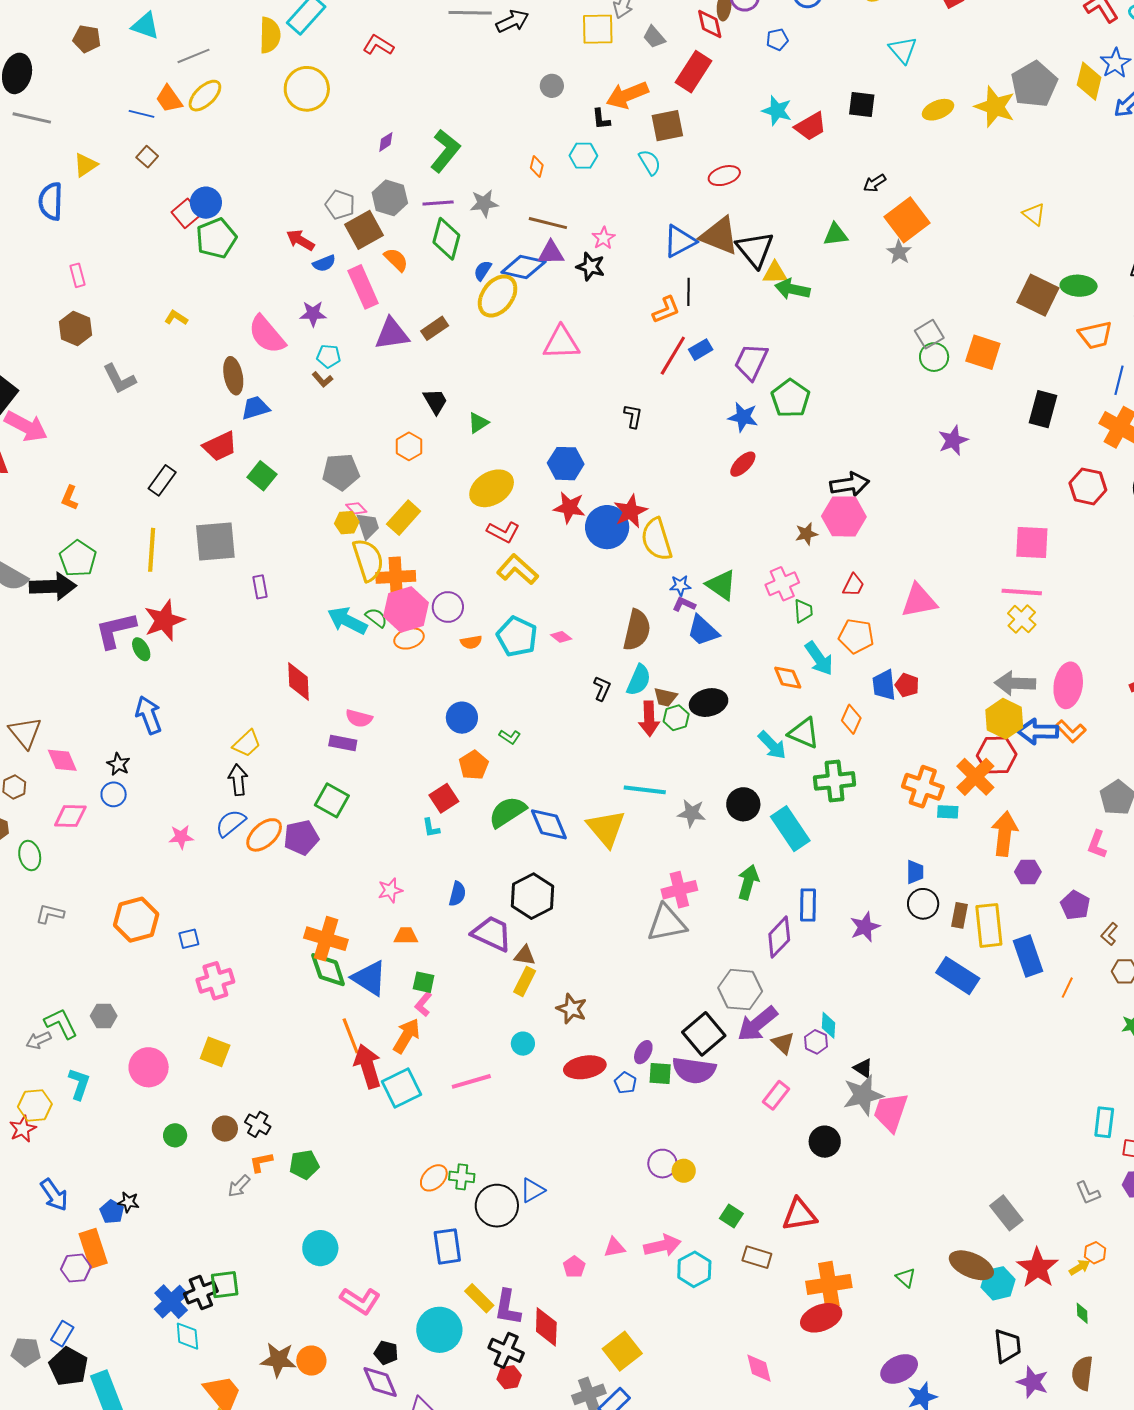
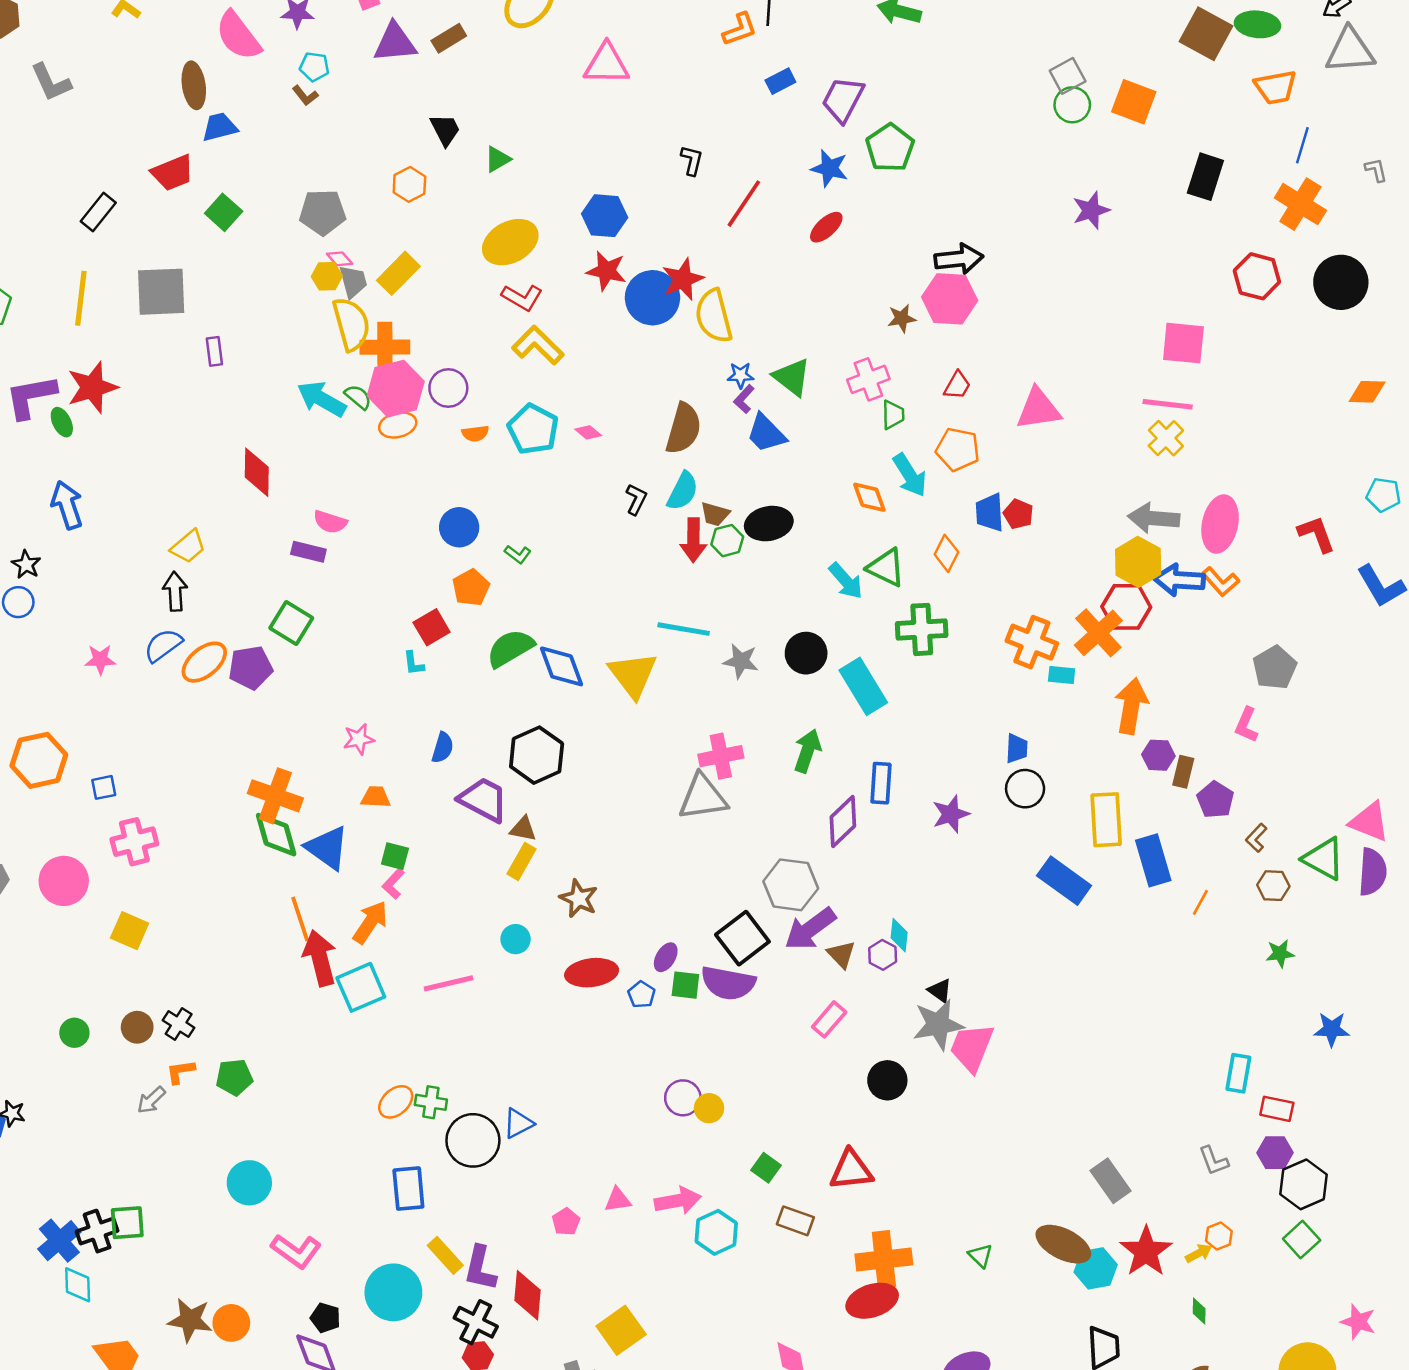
red line: (673, 356) -> (744, 204), moved
purple L-shape: (684, 604) -> (744, 399), turned -75
brown rectangle: (960, 915) -> (1183, 772), moved
pink circle: (149, 1067) -> (64, 881), moved

